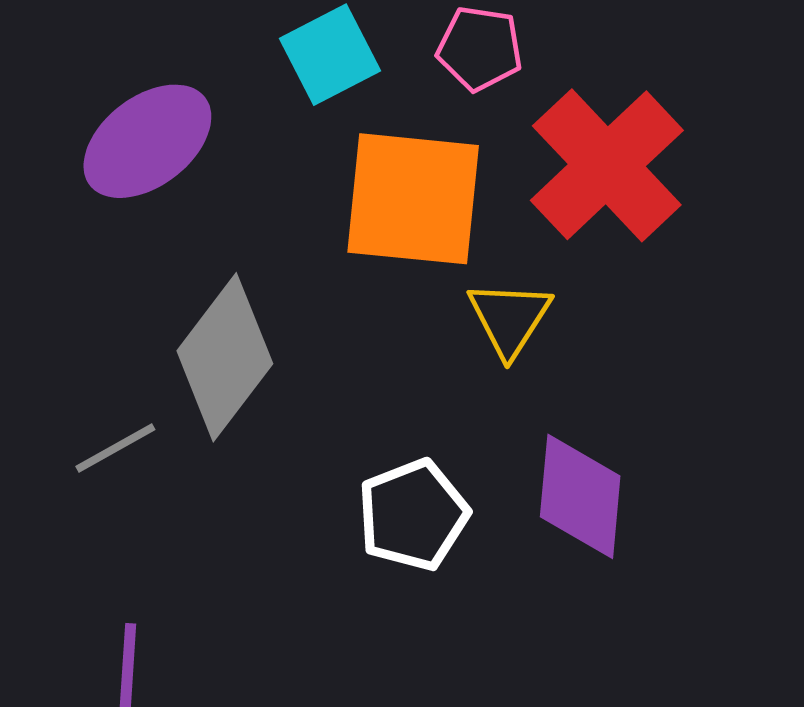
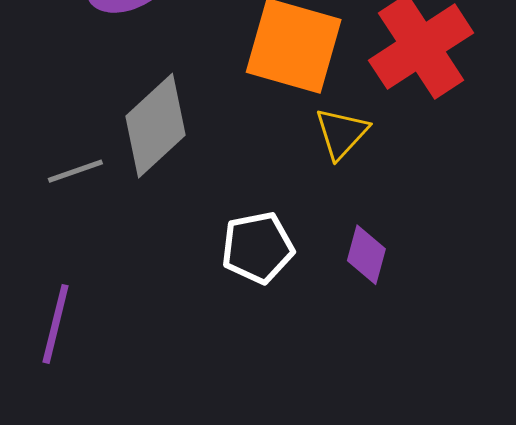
purple diamond: (580, 496) -> (366, 255), size x0.7

